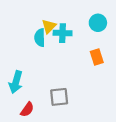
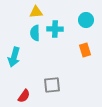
yellow triangle: (49, 26) -> (36, 12), moved, turned 40
cyan arrow: (16, 82) -> (14, 57), moved

